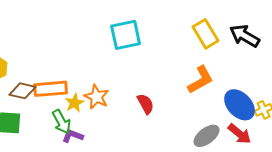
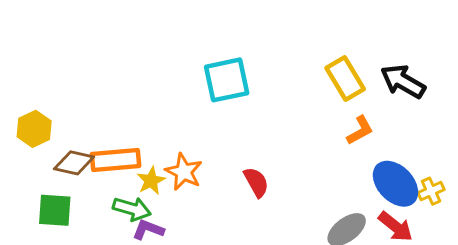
orange L-shape: (201, 80) -> (360, 130), moved, size x0.7
green arrow: (62, 122) -> (132, 209), turned -45

